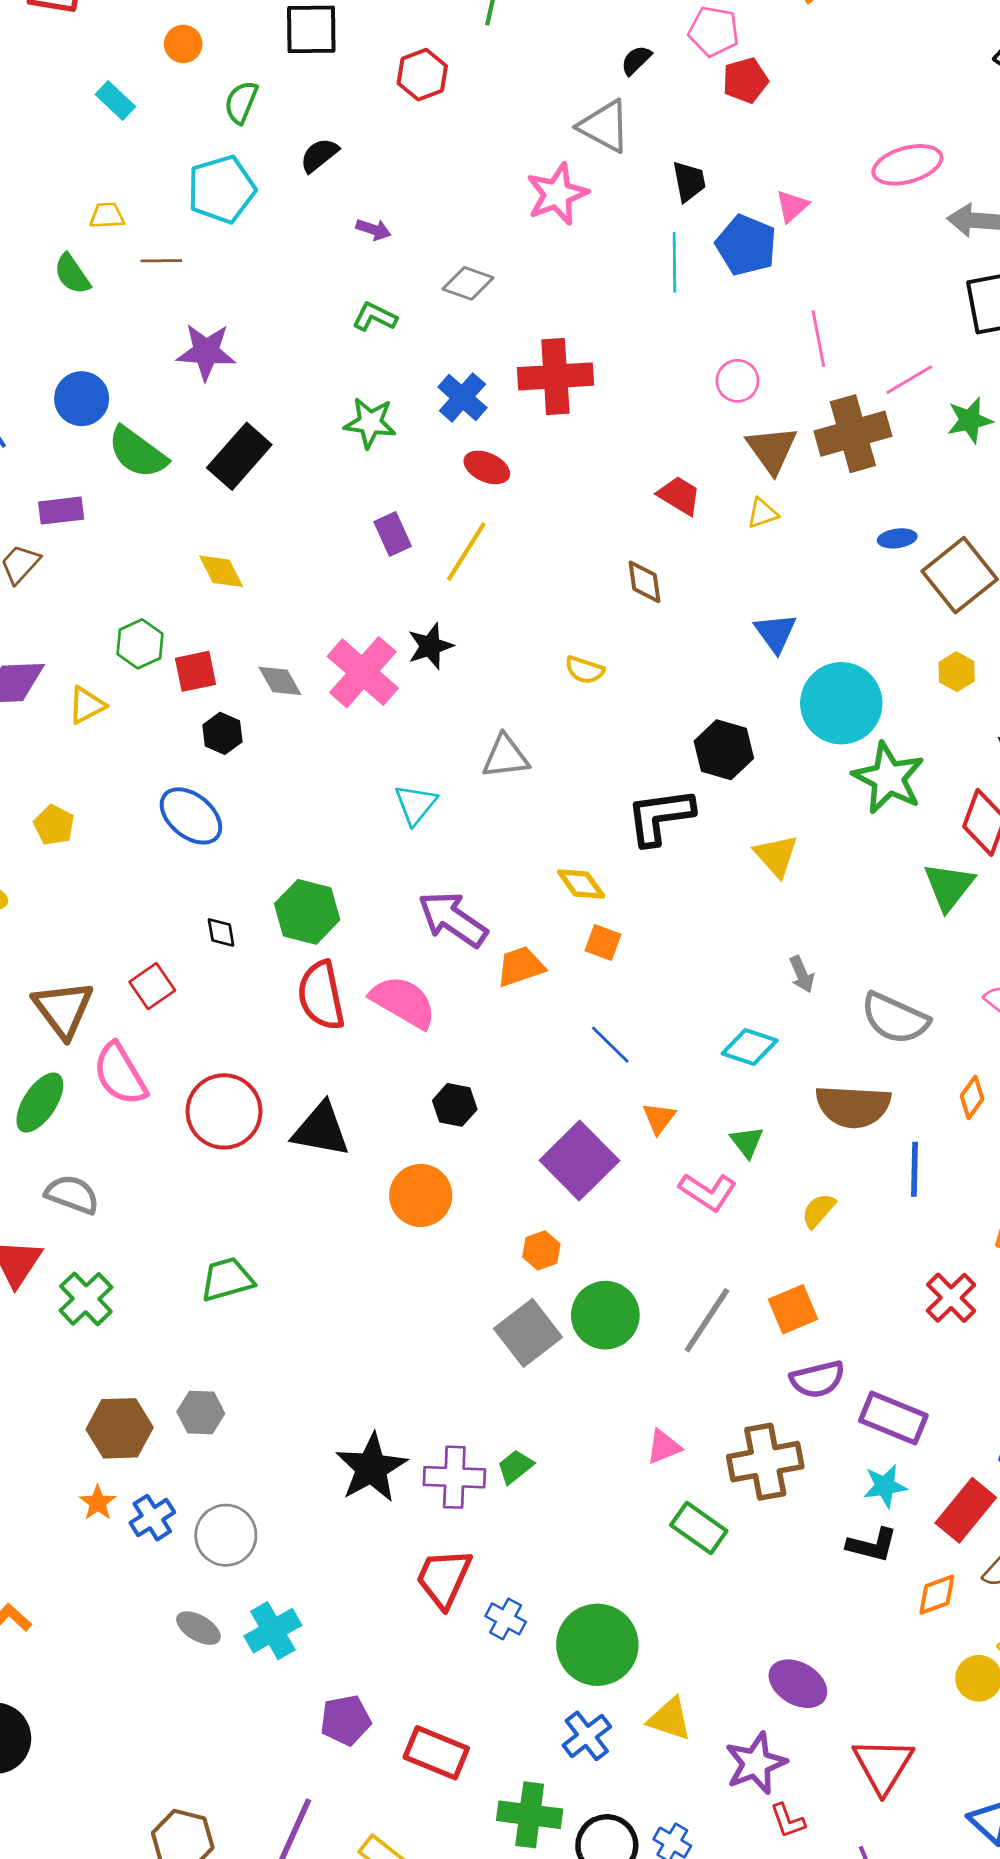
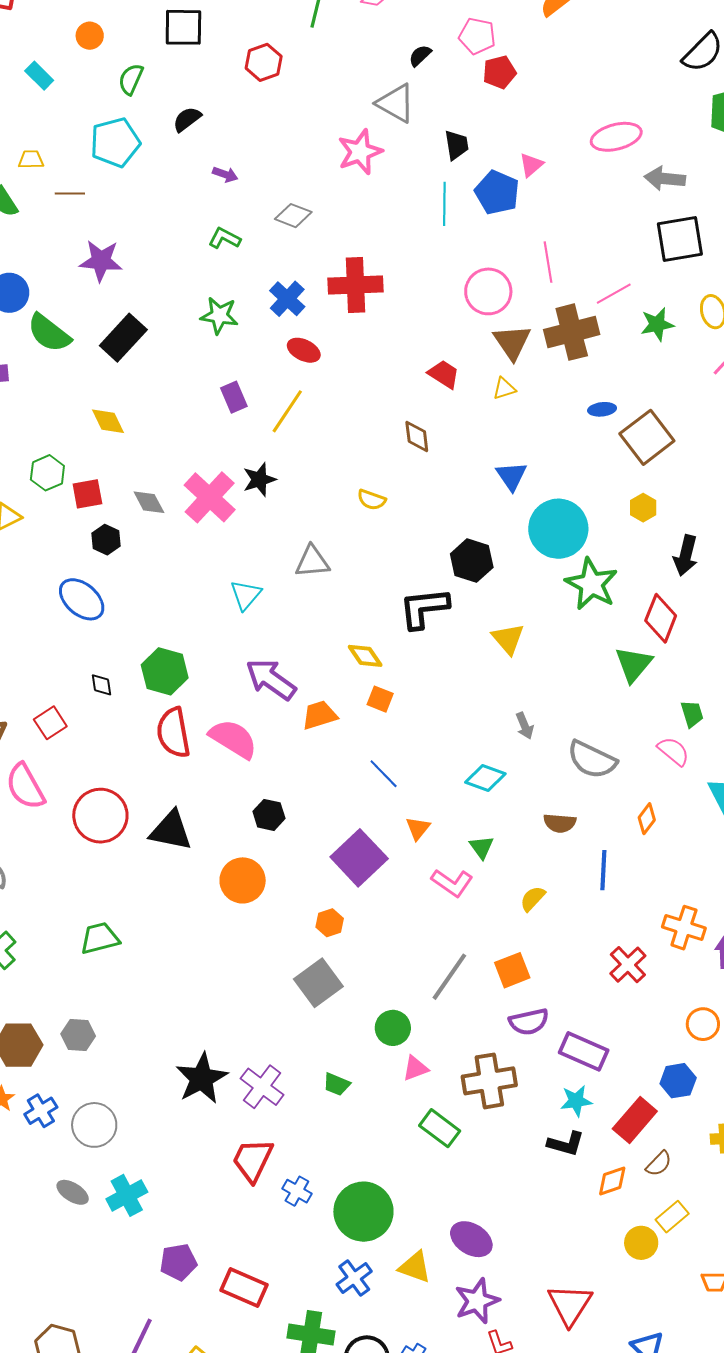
pink circle: (737, 381) -> (488, 291), size x1.5
brown semicircle: (853, 1106) -> (560, 823), size x0.6
green circle: (605, 1315) -> (393, 1028), moved, size x0.7
green trapezoid: (515, 1467) -> (337, 1084), moved, turned -120
purple cross: (454, 1477) -> (262, 1087), turned 33
purple ellipse: (798, 1684) -> (471, 1239), moved

